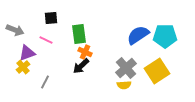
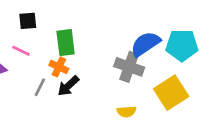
orange cross: (85, 52) -> (59, 67), moved
gray cross: (126, 68) -> (129, 67), moved, turned -30
gray line: (45, 82) -> (40, 87), moved

